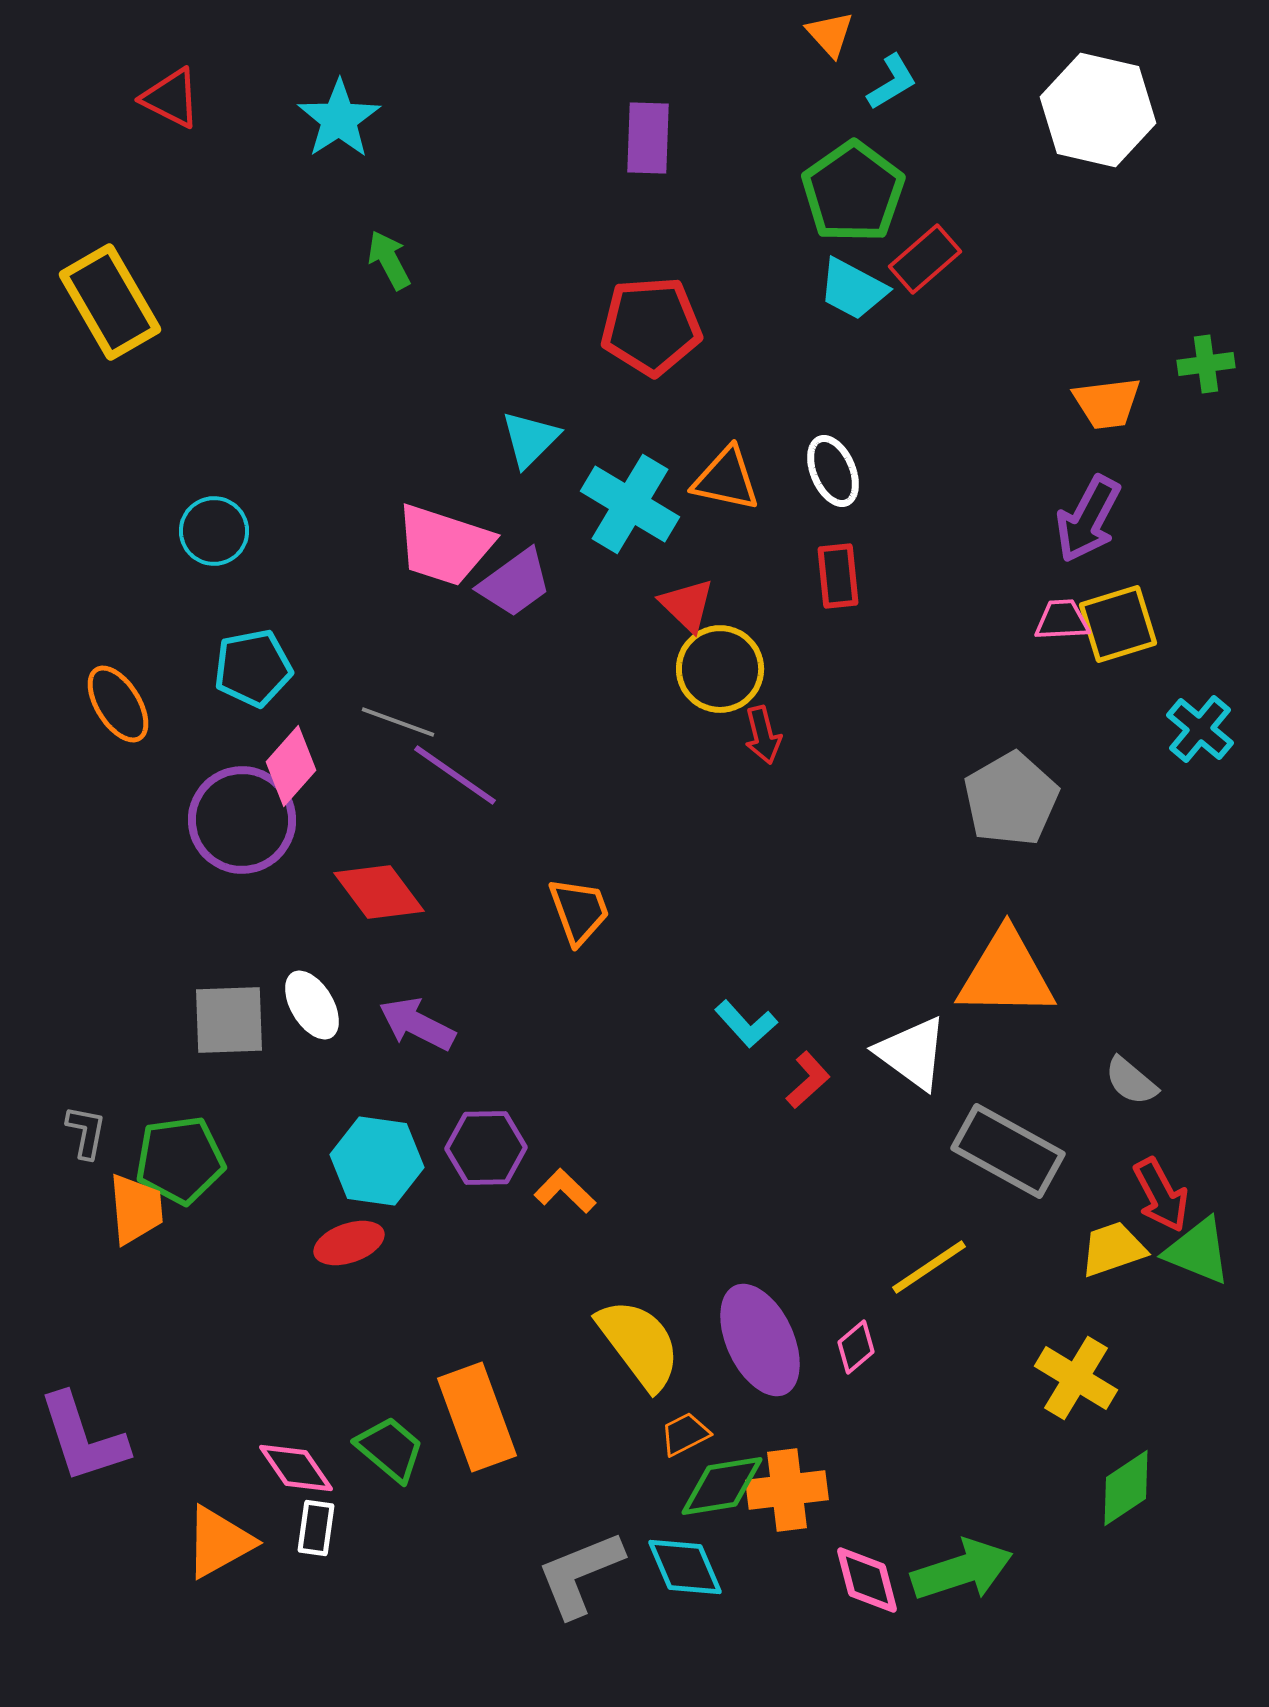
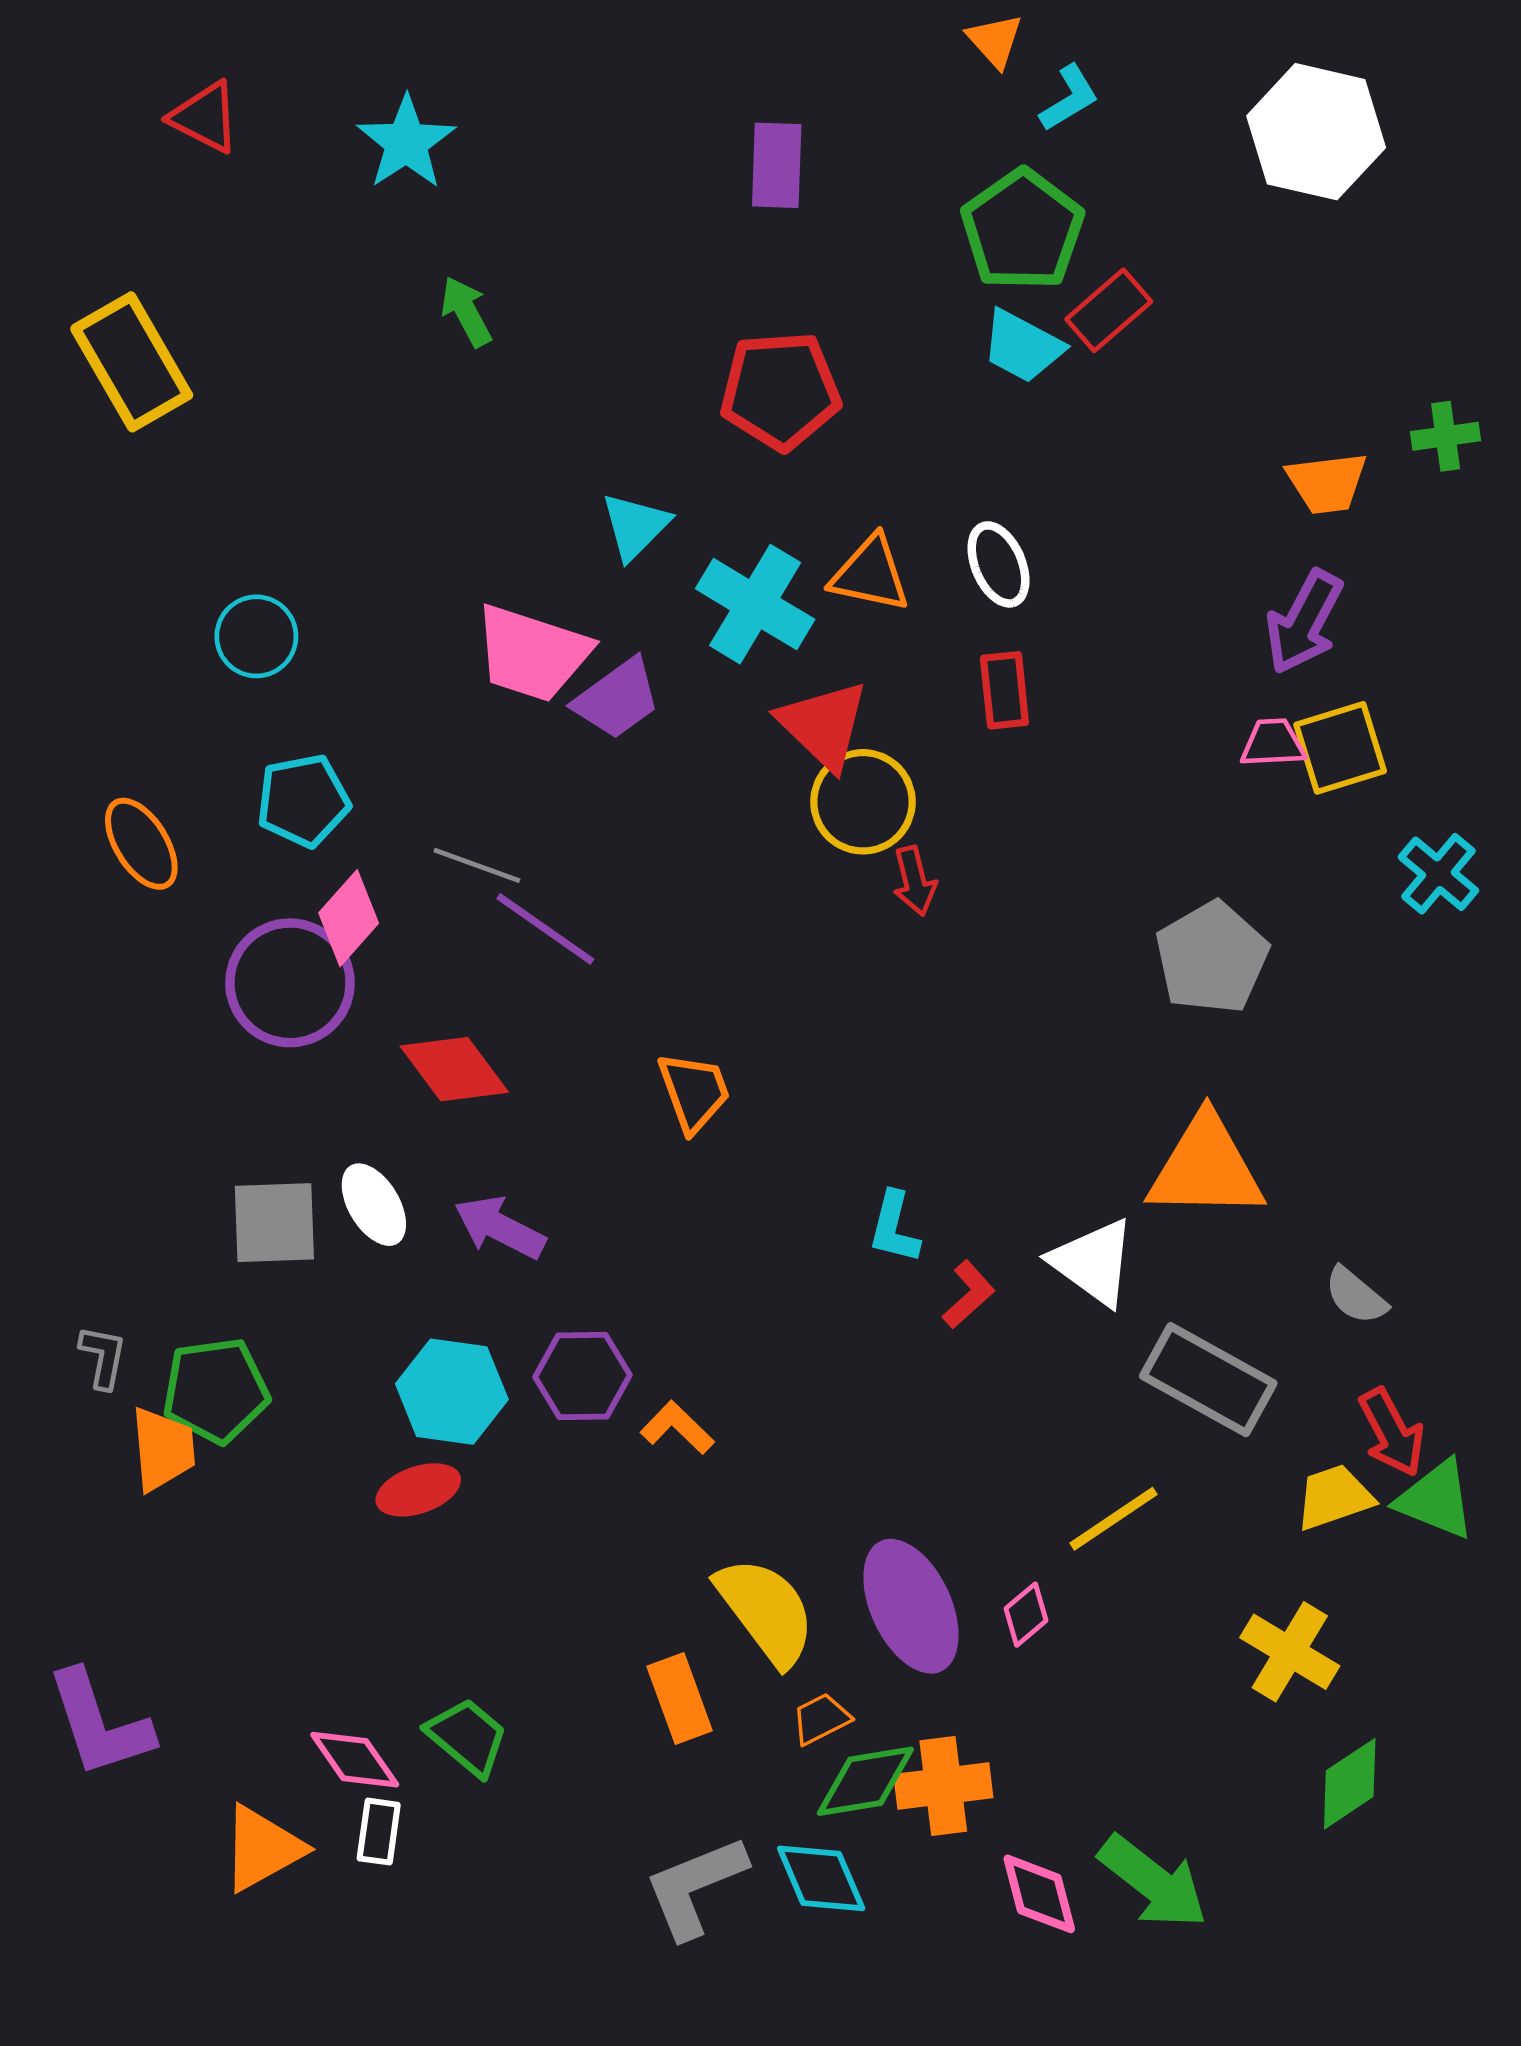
red triangle: (687, 605) -> (823, 725), size x1.4
cyan L-shape: (746, 1024) -> (894, 1227), turned 56
orange rectangle: (477, 1417) -> (680, 1699), moved, size x0.7
green arrow: (962, 1570) -> (1153, 1882), turned 56

